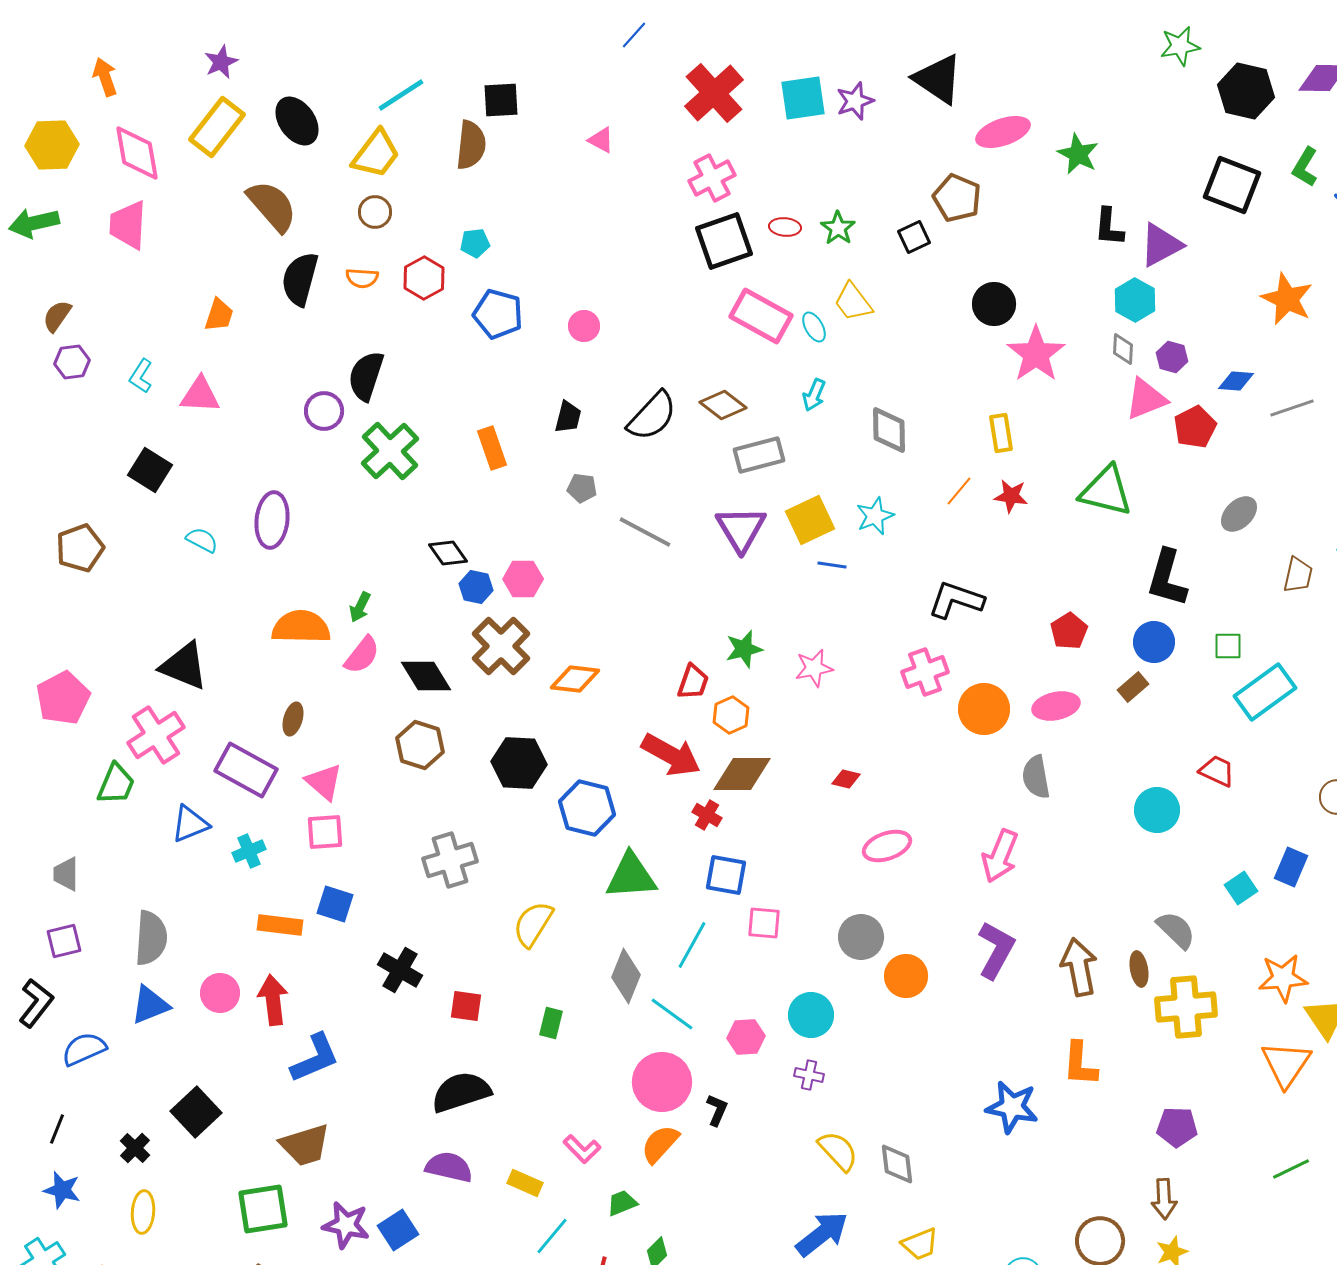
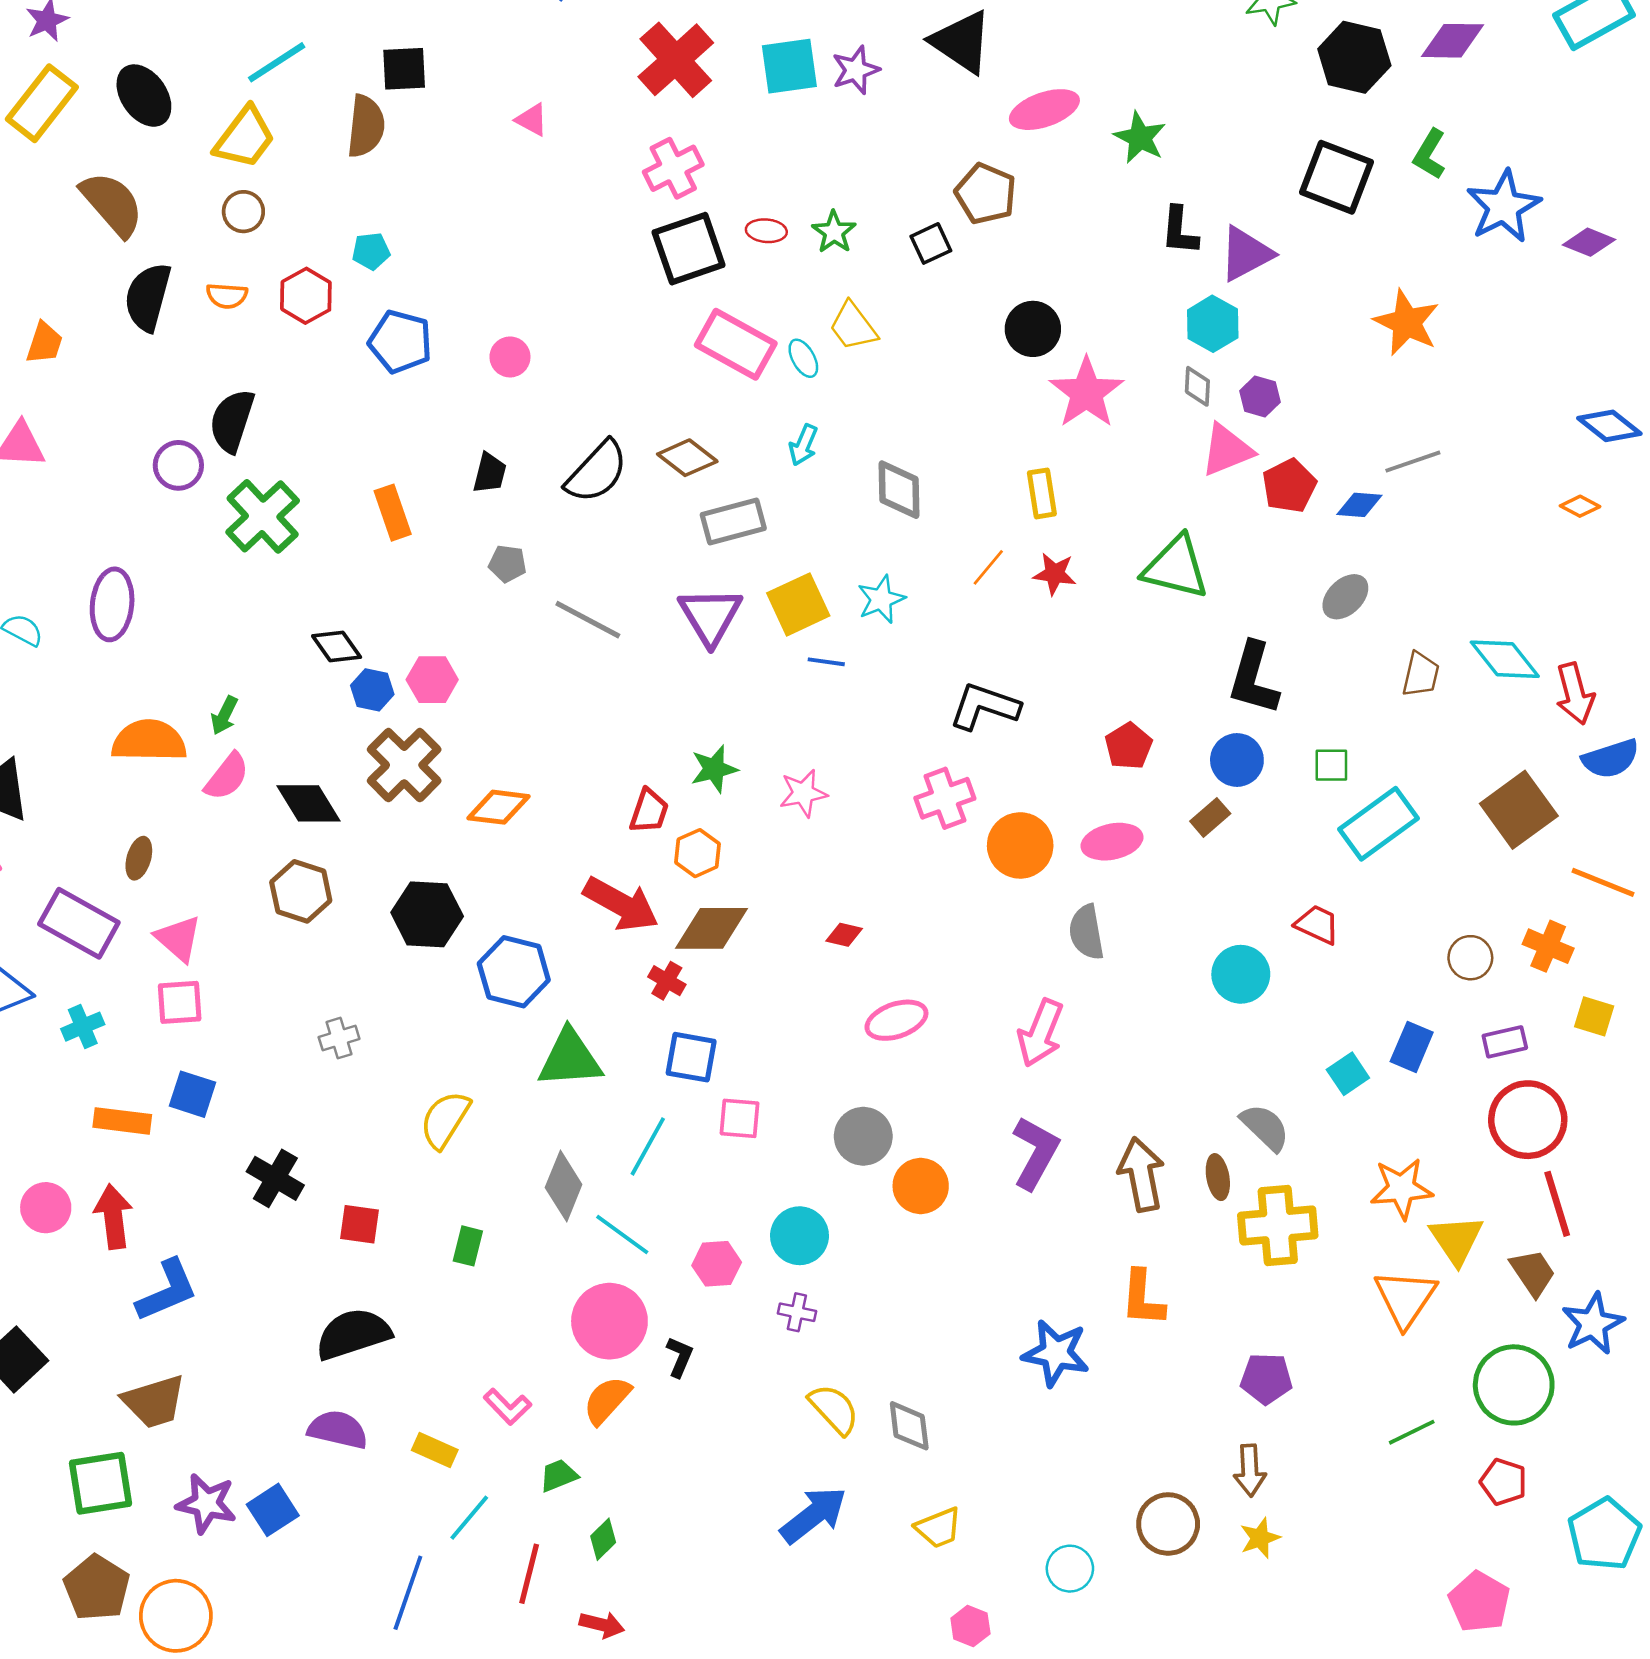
blue diamond: (1236, 381) -> (1359, 505), moved
gray cross: (450, 860) -> (339, 1038), size x0.6

